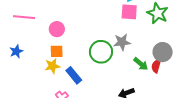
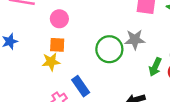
green arrow: (141, 64) -> (155, 67), turned 70
blue rectangle: (74, 75) -> (81, 86), moved

